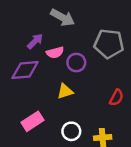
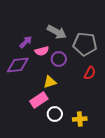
gray arrow: (63, 17) -> (57, 32), moved
red semicircle: (116, 98) -> (90, 73), moved
pink rectangle: (33, 121) -> (39, 100), moved

